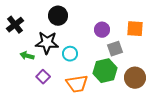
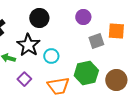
purple circle: (102, 30) -> (83, 17), moved
black star: (47, 43) -> (28, 45), turned 30
gray square: (115, 49) -> (96, 41), moved

